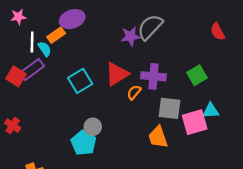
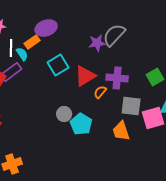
cyan square: (80, 81) -> (58, 65), moved
gray circle: (93, 127) -> (64, 114), moved
cyan pentagon: (84, 143) -> (81, 124), moved

